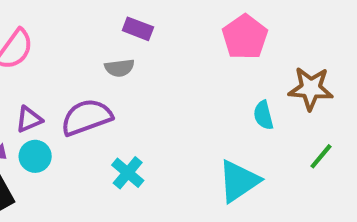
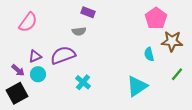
pink pentagon: (245, 37) -> (156, 18), moved

